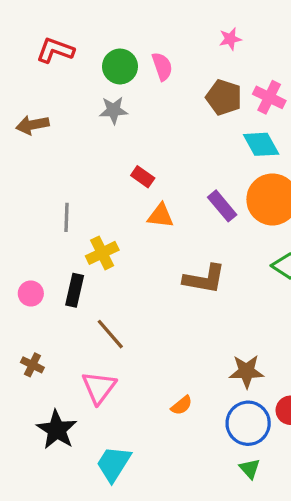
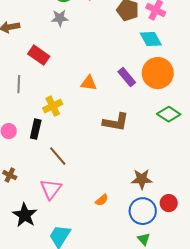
red rectangle: (143, 177) -> (39, 55), moved, size x1.5
gray line: (66, 217) -> (19, 84), moved

